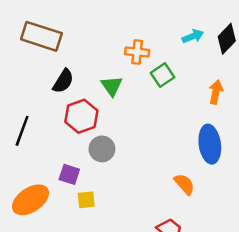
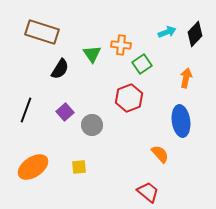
green triangle: (112, 86) -> (92, 54), moved
red hexagon: (81, 116) -> (129, 98), moved
purple square: (69, 174) -> (65, 112), moved, turned 30

